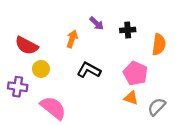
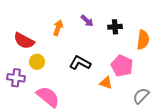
orange arrow: (72, 39) -> (58, 28), moved
orange triangle: (131, 98) -> (106, 83), moved

